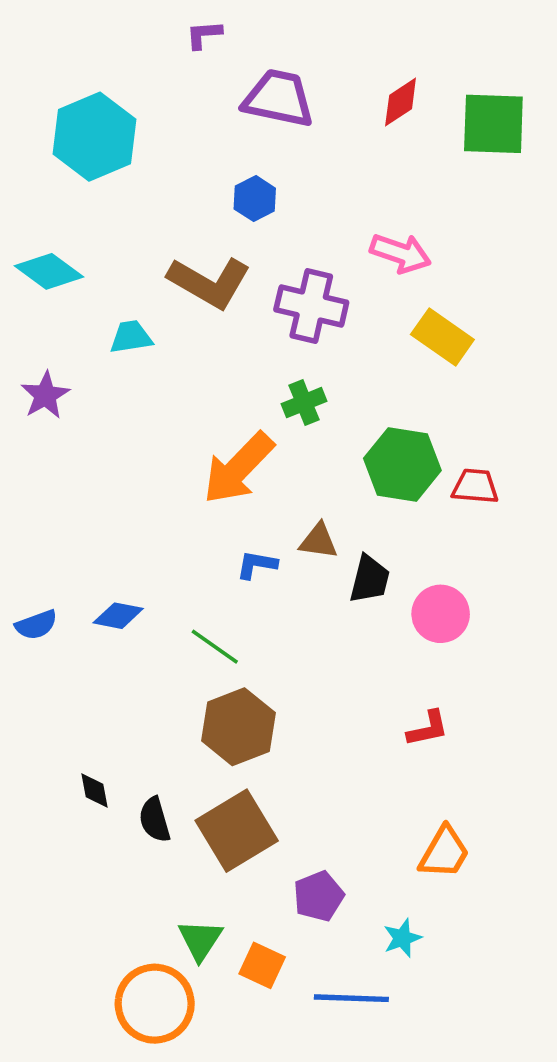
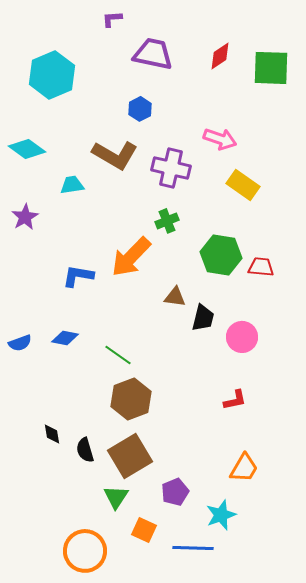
blue L-shape: (257, 565) -> (78, 276), moved, size x1.4
cyan star: (402, 938) -> (221, 515), size x1.4
green triangle: (200, 940) -> (116, 497), moved

